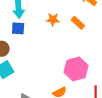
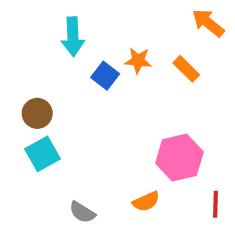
blue square: (18, 28) -> (105, 76), moved, turned 32

